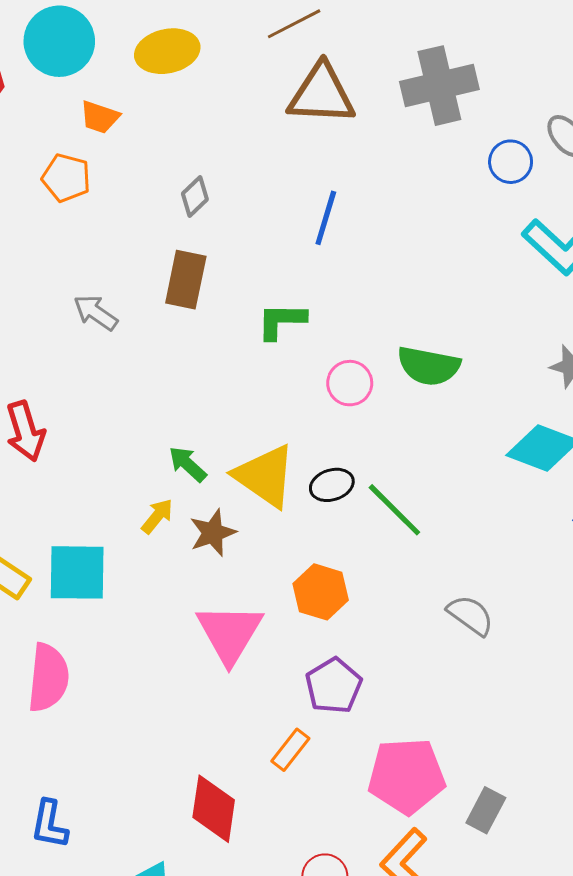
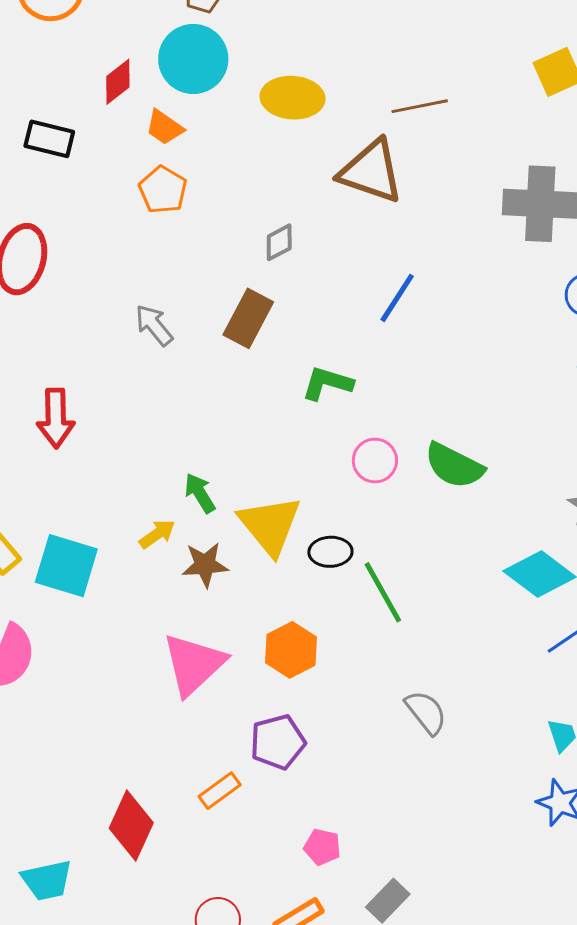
brown triangle: (321, 94) -> (371, 172), moved
orange trapezoid: (100, 117) -> (164, 127), moved
pink pentagon: (407, 776) -> (322, 847), size x0.5

